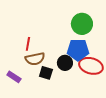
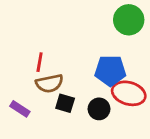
green circle: (82, 24) -> (129, 20), moved
black circle: (65, 63) -> (99, 109), moved

